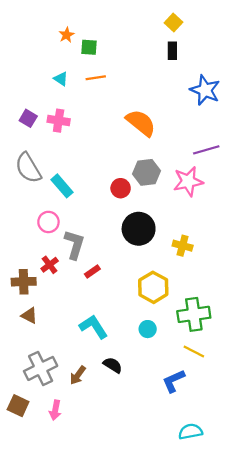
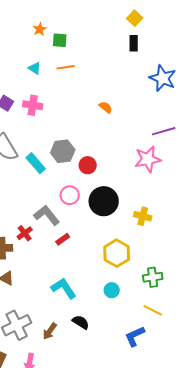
orange semicircle: (141, 123) -> (106, 107), size x0.5
gray hexagon: (146, 172) -> (63, 151), moved
pink circle: (48, 222) -> (70, 195), moved
gray L-shape: (74, 245) -> (47, 215), turned -56
green cross: (194, 314) -> (153, 277), size x0.7

